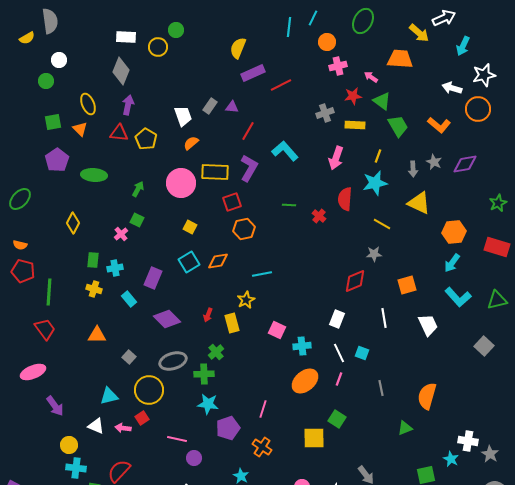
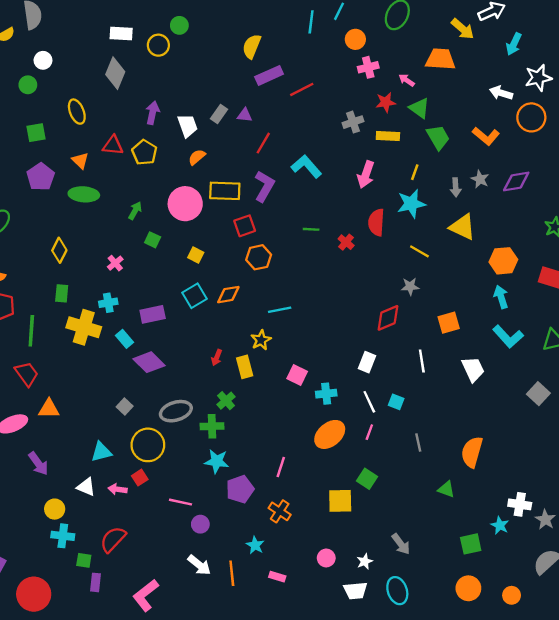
purple arrow: (128, 105) -> (153, 113), moved
orange triangle: (80, 129) -> (80, 161), moved
green square: (137, 220) -> (153, 240), moved
green rectangle: (93, 260) -> (62, 293), moved
cyan arrow: (452, 263) -> (501, 297), turned 126
purple rectangle: (153, 278) -> (153, 314), turned 55
yellow cross: (94, 289) -> (84, 327), size x1.8
purple diamond: (167, 319) -> (149, 362), moved
orange triangle: (97, 335) -> (49, 409), moved
green triangle: (405, 428) -> (446, 489), turned 42

